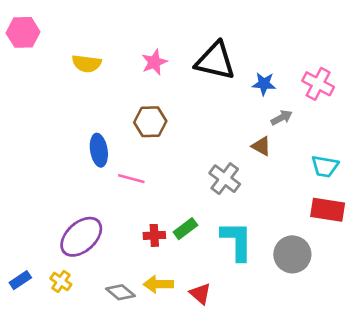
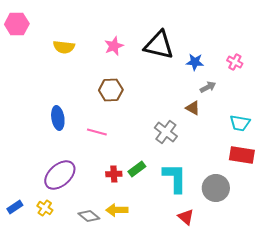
pink cross: (318, 84) -> (235, 62), size x0.7
blue ellipse: (99, 150) -> (58, 118), moved
red triangle: (200, 294) -> (186, 217), moved

